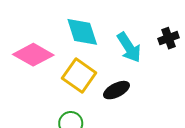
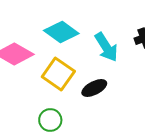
cyan diamond: (82, 32) -> (61, 32), turned -36

